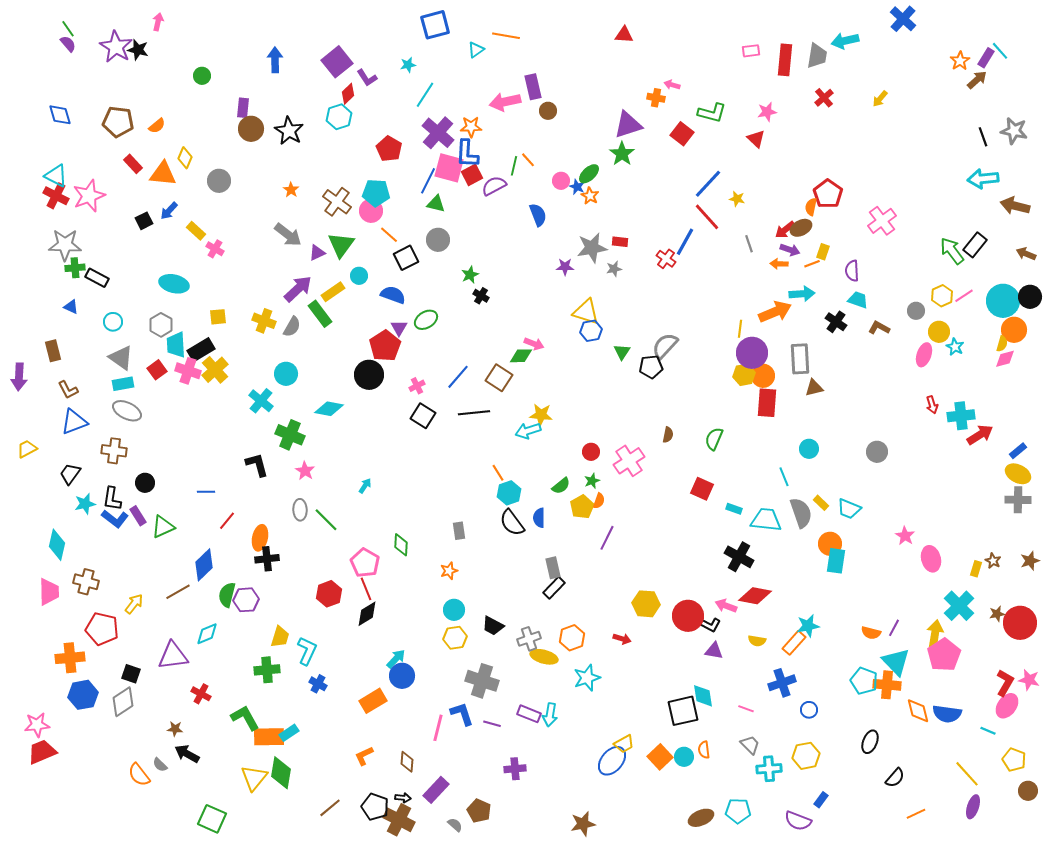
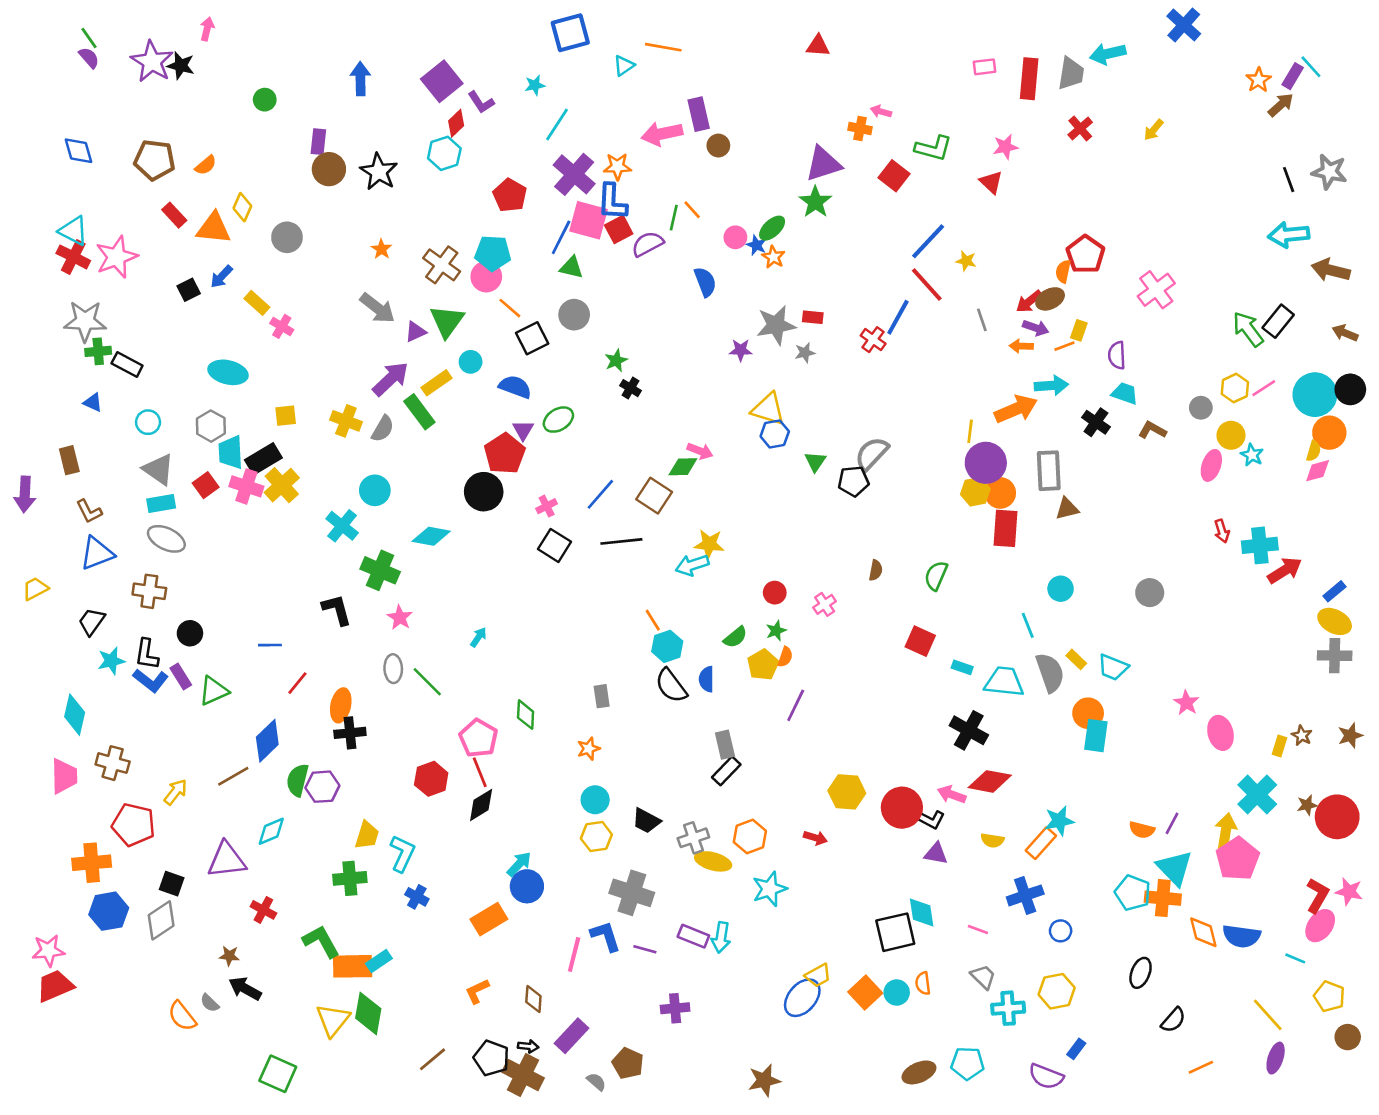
pink cross: (629, 461) -> (825, 604), size x0.6

